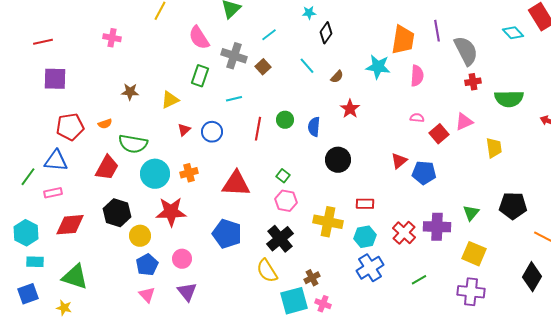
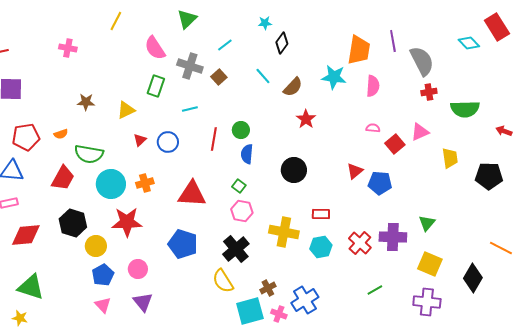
brown semicircle: (337, 77) -> (293, 87), size x1.5
blue semicircle: (314, 127) -> (247, 154), moved
black pentagon: (513, 206) -> (489, 176), moved
blue cross: (370, 268) -> (305, 300), moved
black diamond: (532, 277) -> (473, 278), moved

